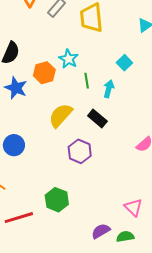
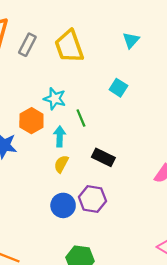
cyan arrow: (109, 89) -> (60, 136), moved
yellow semicircle: (61, 115) -> (61, 164), size x0.6
blue circle: (14, 145) -> (63, 205), moved

